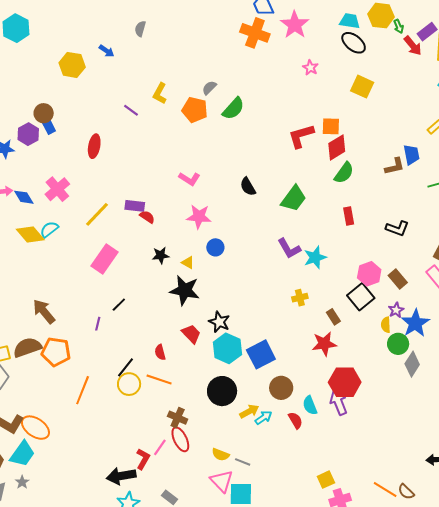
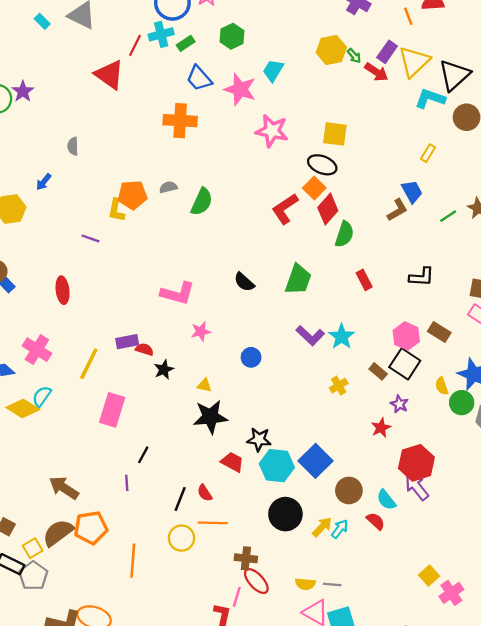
cyan trapezoid: (350, 21) -> (273, 70), moved, turned -50
orange cross: (255, 33) -> (180, 121), moved
black ellipse: (354, 43) -> (322, 165), moved
blue arrow: (107, 51) -> (44, 182), turned 112
pink star: (310, 68) -> (272, 131), size x1.8
gray semicircle: (209, 88) -> (168, 187), turned 49
orange pentagon: (195, 110) -> (132, 195), moved
orange square: (331, 126) -> (314, 188), turned -30
pink L-shape: (189, 179) -> (178, 293), size x1.4
pink star: (199, 217) -> (201, 331), size x0.7
blue circle: (215, 247) -> (251, 357), moved
black star: (161, 255) -> (164, 370), moved
purple star: (396, 310) -> (399, 404), moved
brown rectangle: (333, 317) -> (378, 371), moved
red star: (324, 344) -> (381, 428), size x0.7
black line: (125, 367) -> (180, 499), moved

